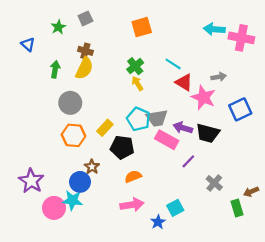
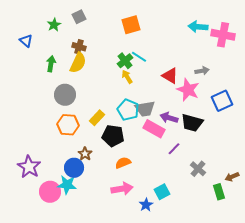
cyan line: (173, 64) -> (139, 57), moved

